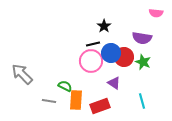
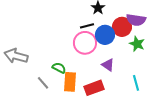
red circle: (124, 57) -> (122, 27), moved
gray arrow: (22, 74) -> (16, 56), turned -30
gray line: (49, 101) -> (43, 83), turned 40

